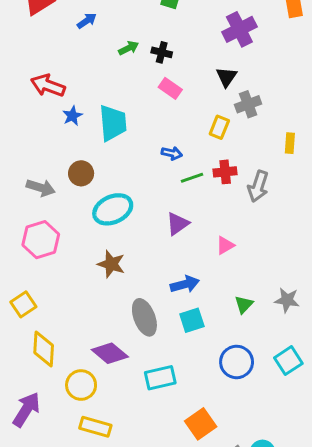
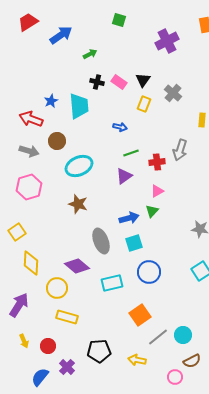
blue arrow: (87, 21) -> (61, 35), size x1.6
black cross: (162, 52) -> (97, 82), moved
black triangle: (226, 77) -> (143, 80), moved
red arrow: (48, 86) -> (31, 119), moved
gray cross: (248, 104) -> (173, 93), turned -30
yellow rectangle: (219, 127) -> (144, 104), moved
red cross: (225, 172) -> (157, 162), moved
green line: (192, 178) -> (131, 153), moved
green triangle: (244, 304) -> (152, 211), moved
blue circle: (237, 362) -> (149, 272), moved

